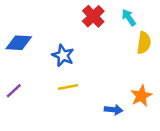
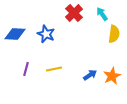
blue star: (63, 55) -> (46, 34), moved
purple line: (14, 91) -> (26, 69), moved, turned -32
blue arrow: (113, 110) -> (90, 75), moved, turned -40

